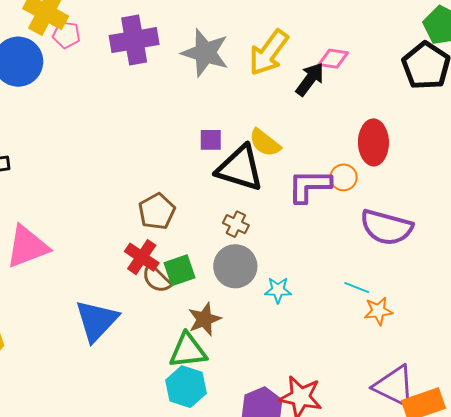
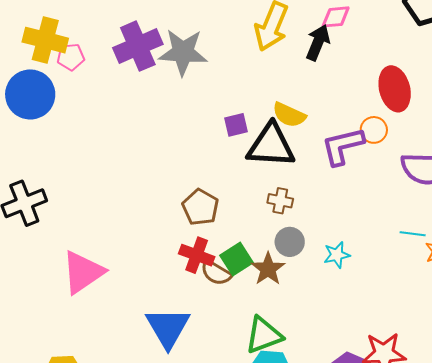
gray star: (205, 53) -> (183, 52), moved
gray circle: (235, 266) -> (290, 242), size x0.7
brown star: (204, 319) -> (268, 269), moved

